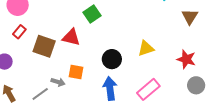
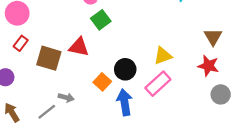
brown triangle: (190, 17) -> (213, 37), moved
orange square: (76, 72) -> (102, 82), moved, turned 35
pink rectangle: (148, 89) -> (158, 84), moved

